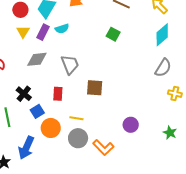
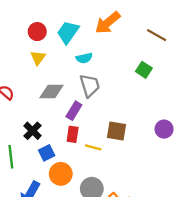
purple rectangle: (43, 32) -> (74, 111), moved
gray trapezoid: (70, 64) -> (90, 86), moved
yellow line: (76, 118) -> (93, 147), moved
purple circle: (131, 125) -> (164, 129), moved

